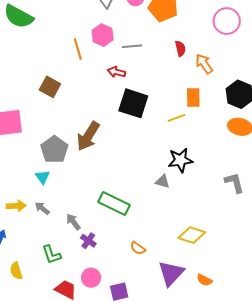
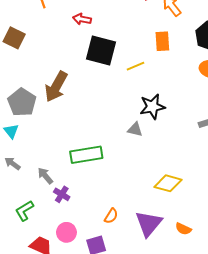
yellow line: (177, 118) -> (135, 66), moved
green rectangle: (114, 203) -> (86, 155), turned -32
orange semicircle: (138, 248) -> (111, 216), moved, turned -91
green L-shape: (51, 255) -> (24, 211), turned 80

